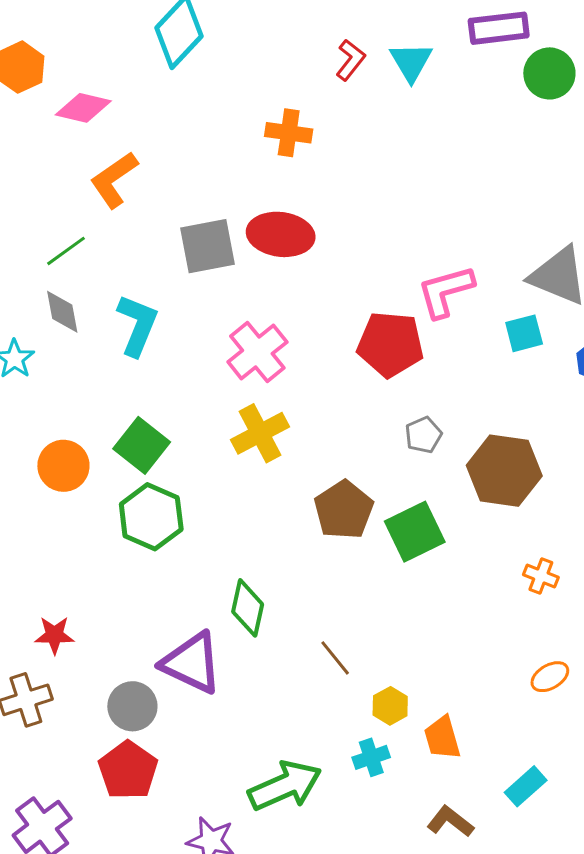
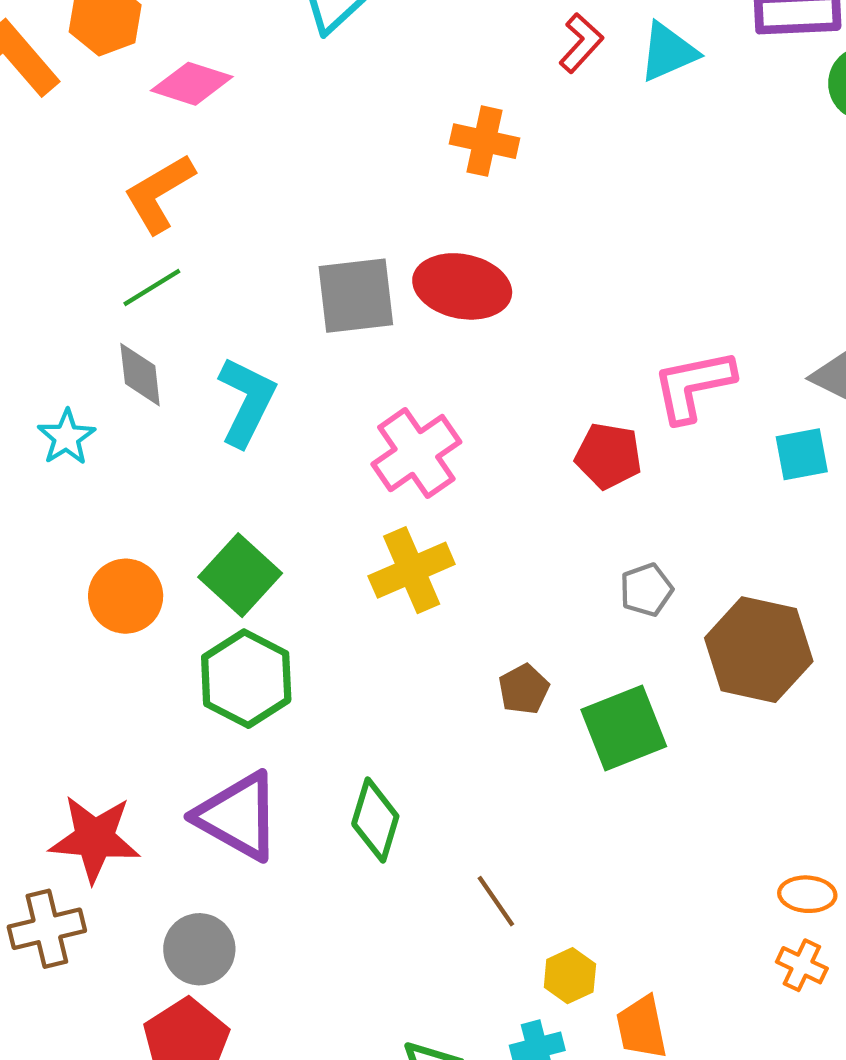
cyan triangle: (411, 62) -> (668, 52), turned 33
orange L-shape: (114, 180) -> (159, 193), moved
red pentagon: (390, 344) -> (608, 456), size x0.7
brown pentagon: (344, 510) -> (524, 689), size x0.6
orange cross: (541, 576) -> (802, 965), moved
red star: (54, 635) -> (95, 839), size x1.6
purple triangle: (192, 663) -> (238, 816), moved
orange ellipse: (550, 677) -> (807, 894), moved, turned 30

